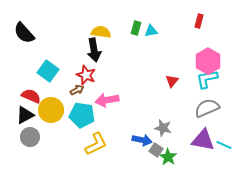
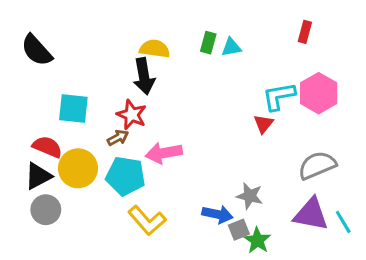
cyan square: (48, 71) -> (73, 109), turned -30
cyan L-shape: (207, 79) -> (279, 96), moved
yellow L-shape: (96, 144) -> (147, 220), turned 75
cyan line: (224, 145) -> (343, 222), turned 35
gray square: (156, 150) -> (239, 230), turned 32

